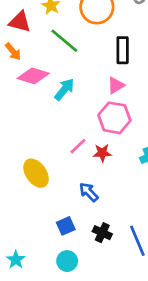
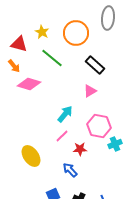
black rectangle: (123, 50) -> (95, 65), turned -48
cyan arrow: (64, 89) -> (65, 114), moved
pink hexagon: (114, 118) -> (99, 126), moved
red star: (102, 153) -> (80, 149), moved

